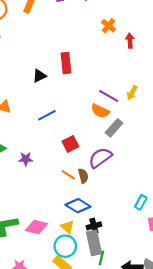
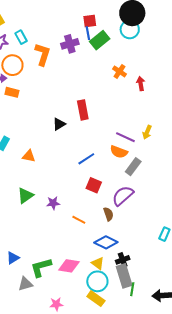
blue line: (47, 115) -> (86, 159), moved
red square: (70, 144) -> (94, 185), turned -35
orange line: (68, 175) -> (79, 220), moved

